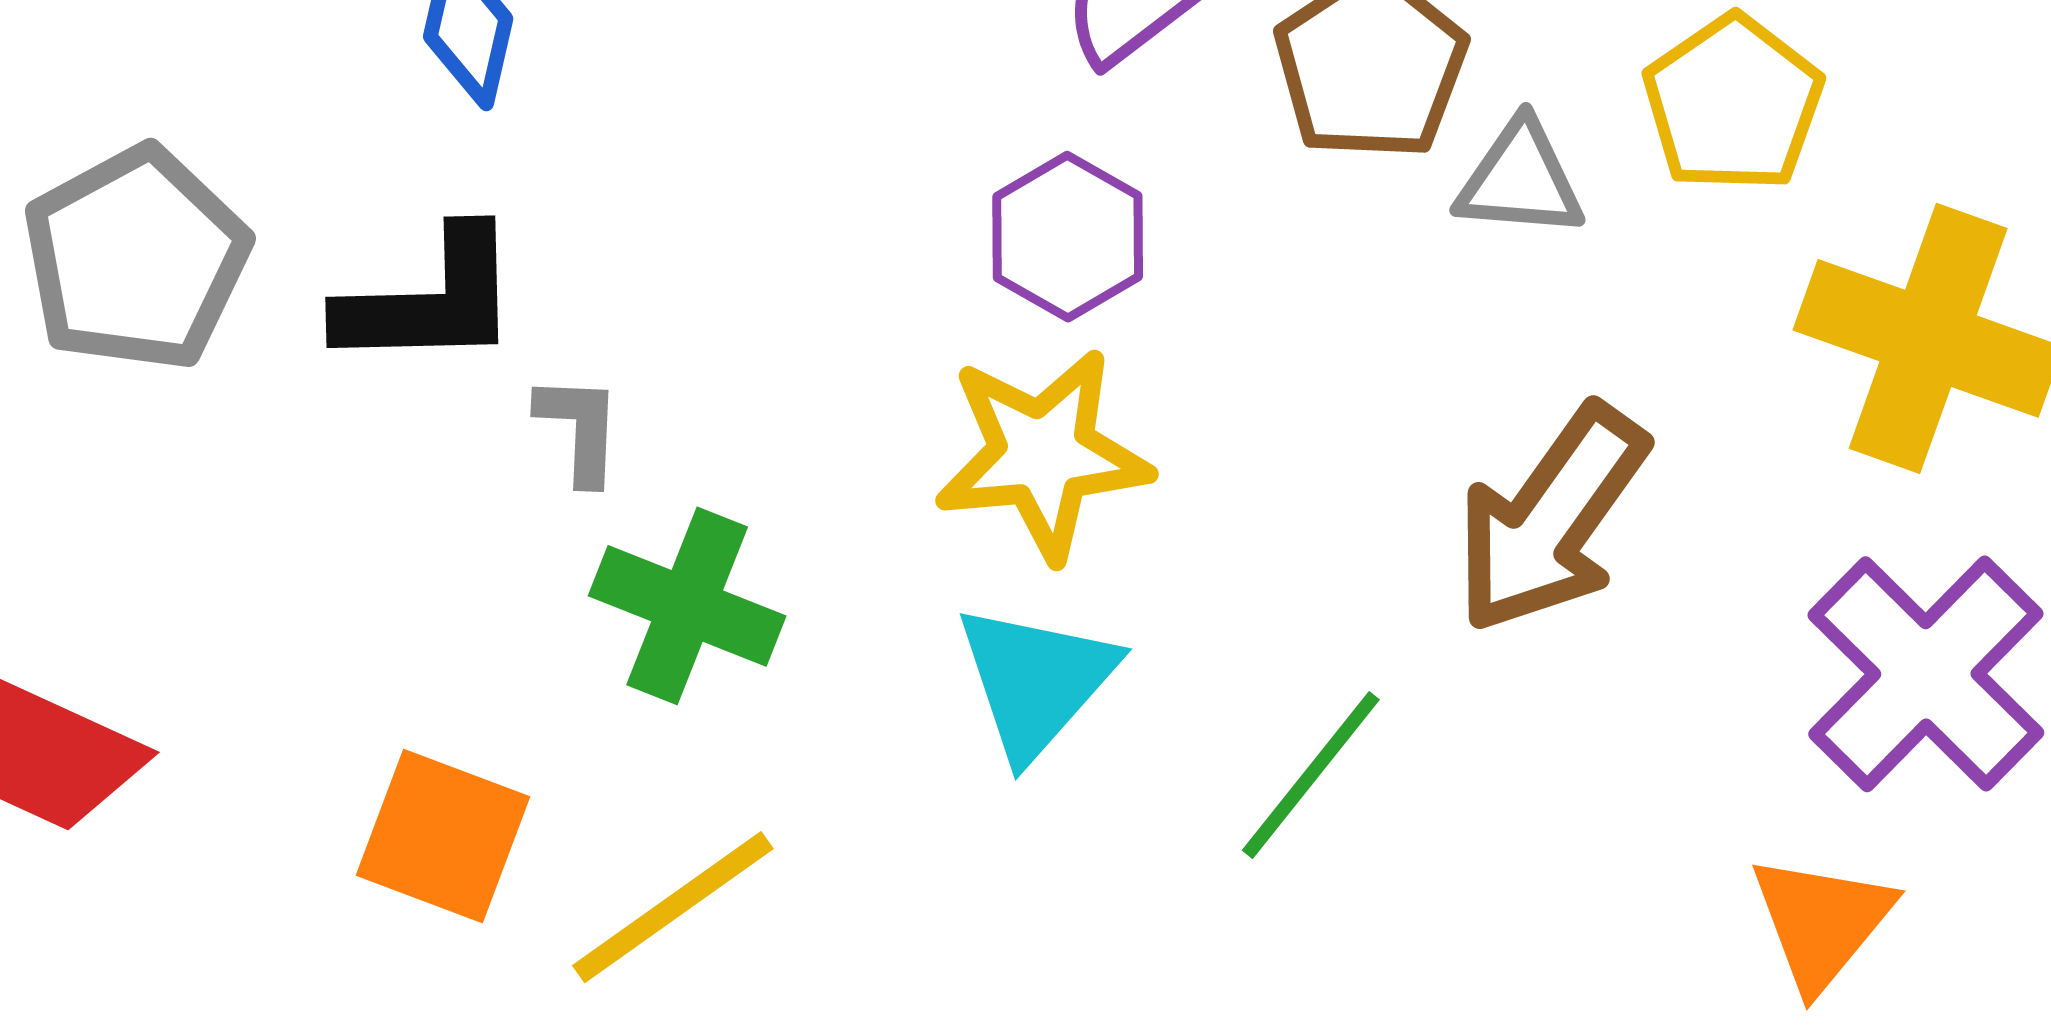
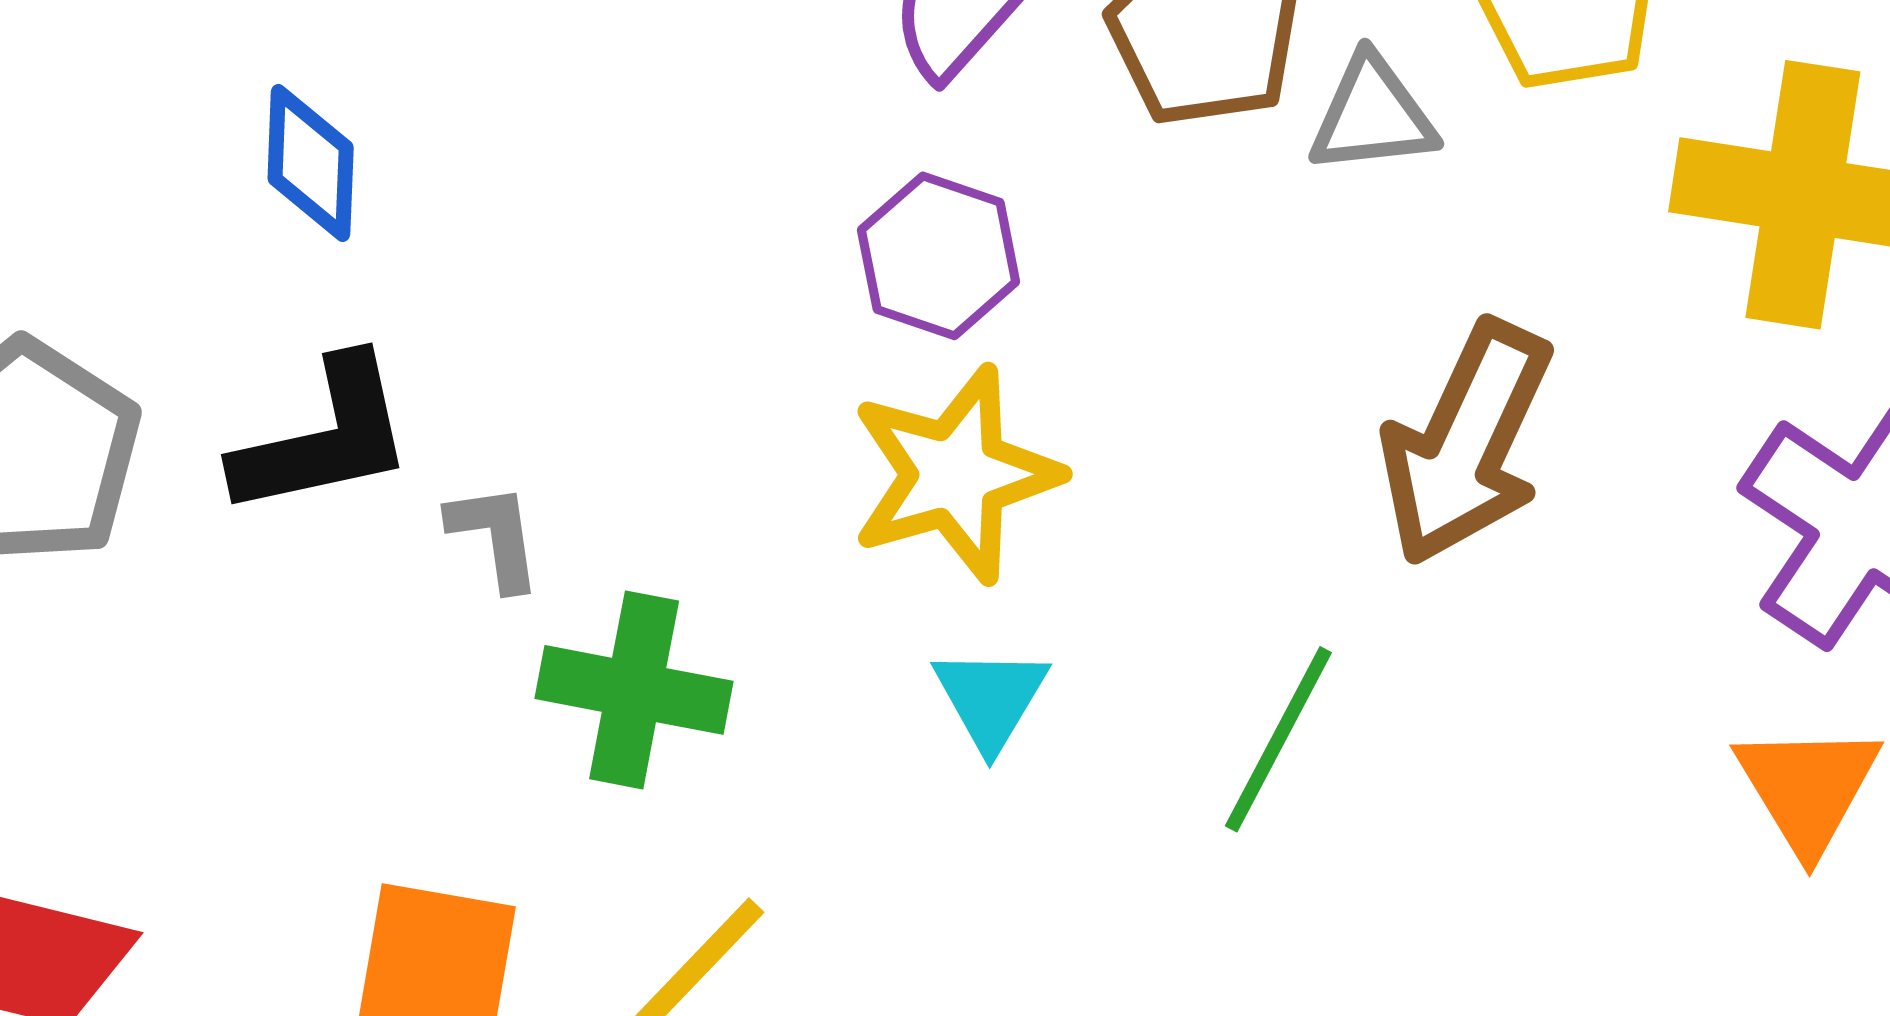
cyan triangle: (1036, 681) -> (991, 698), size x0.7

